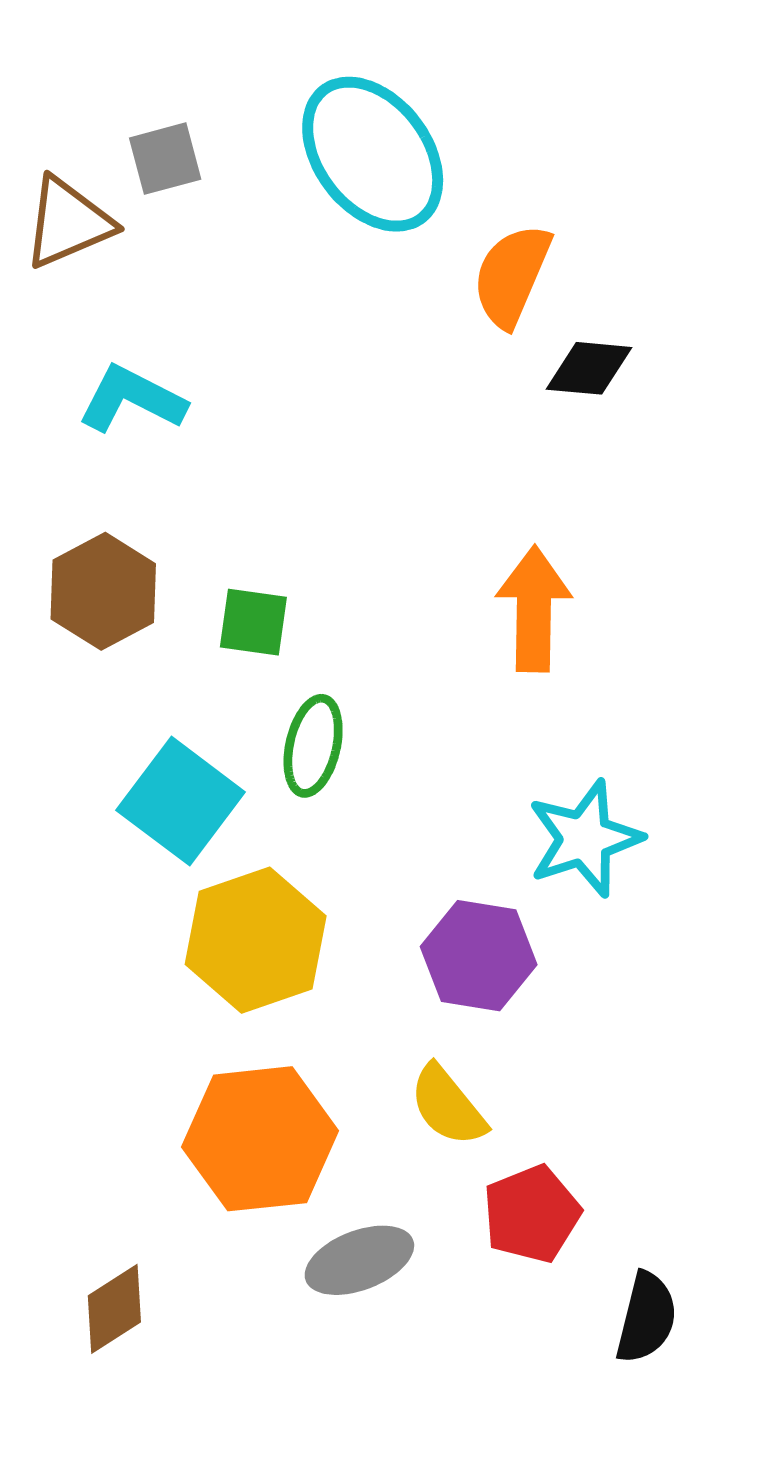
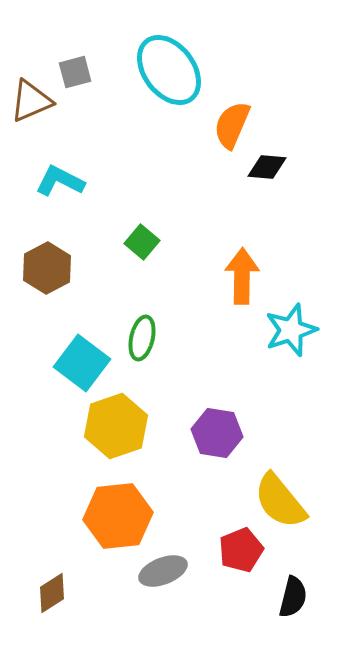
green square: (253, 622) -> (142, 242), moved, turned 32
cyan star: (585, 839) -> (291, 330), moved
yellow semicircle: (448, 1106) -> (280, 501), moved, size x1.5

